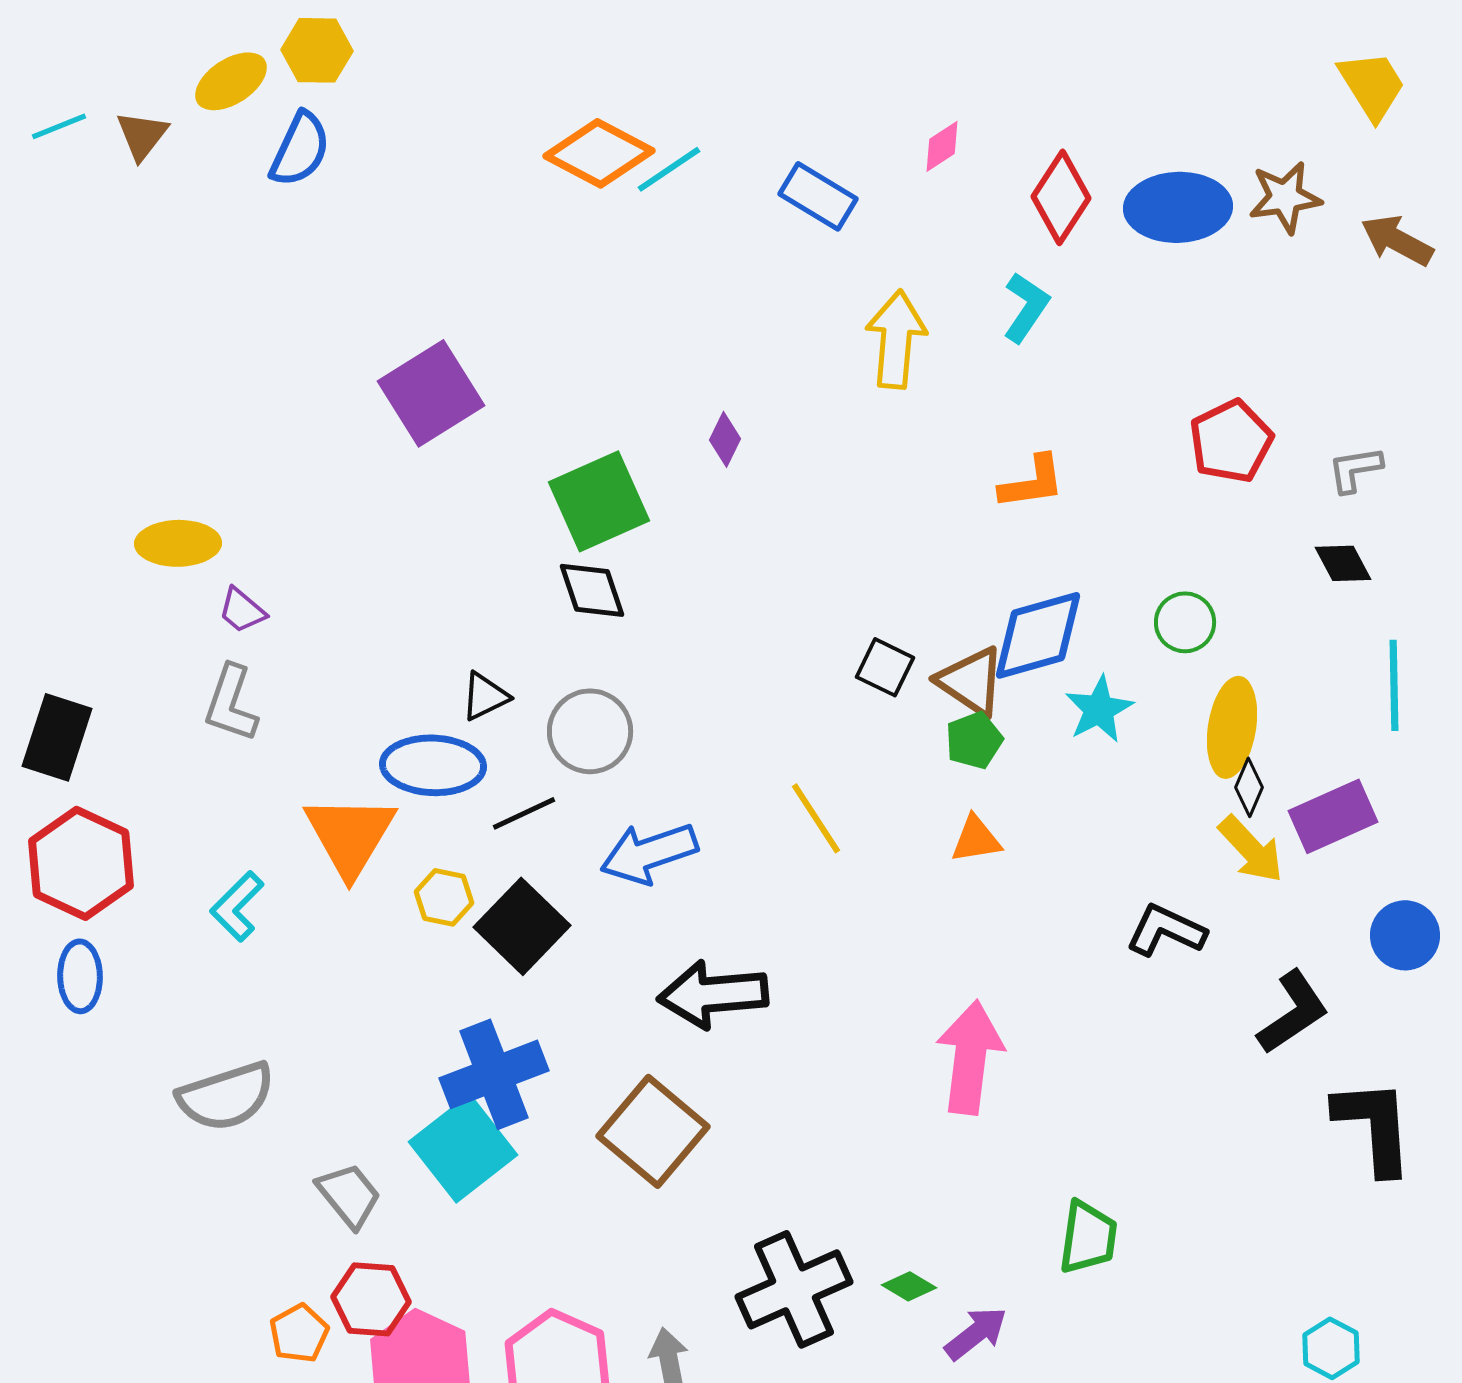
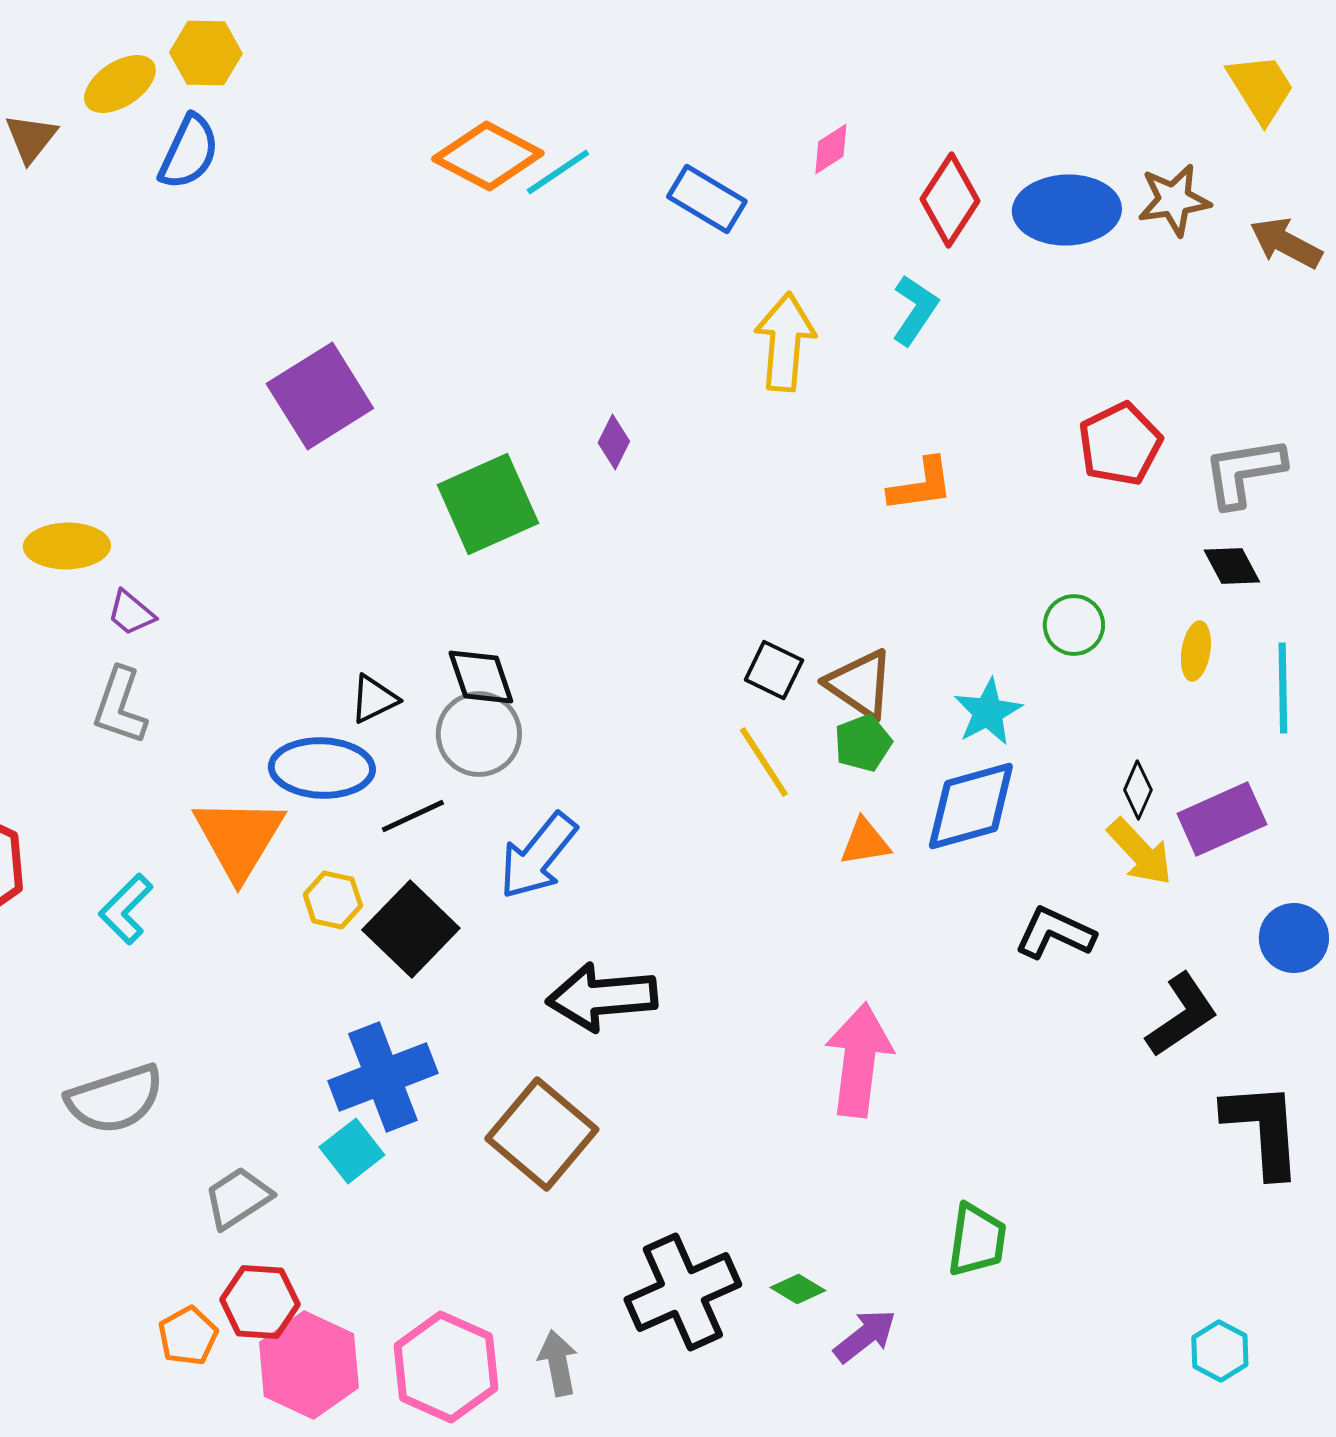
gray L-shape: (1355, 469) -> (1244, 472), size x1.5
black diamond: (592, 590) -> (481, 677), moved
blue diamond: (1038, 635) -> (971, 806), moved
yellow ellipse: (1232, 727) -> (1196, 651), moved, size x0.6
yellow line: (816, 818) -> (764, 762), moved
blue arrow: (649, 853) -> (538, 856), turned -32
cyan square: (463, 1148) -> (352, 1151), size x0.6
gray trapezoid: (349, 1195) -> (238, 1198), turned -84

